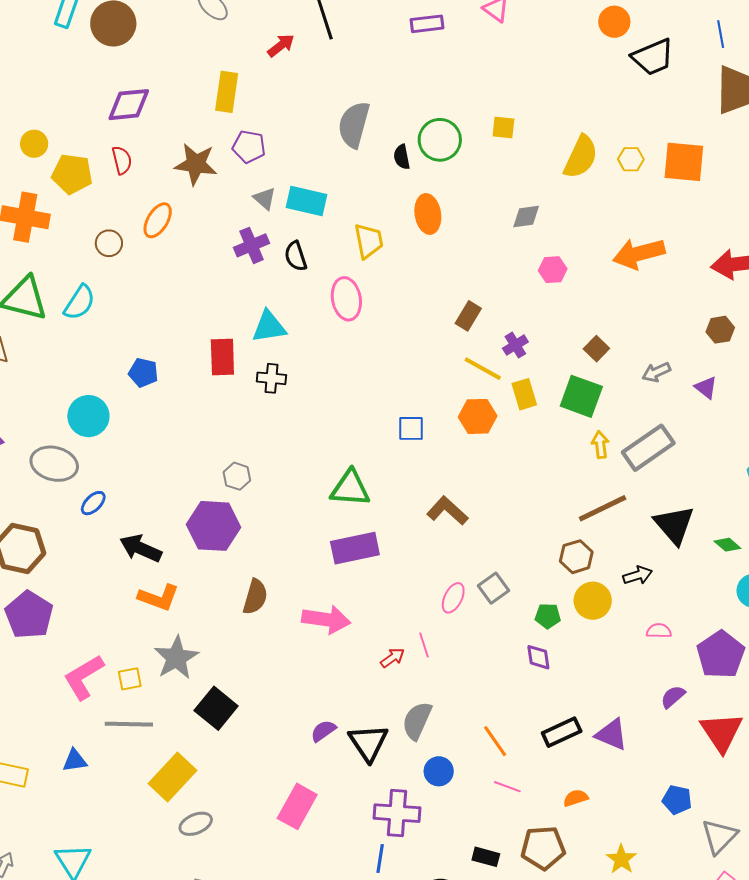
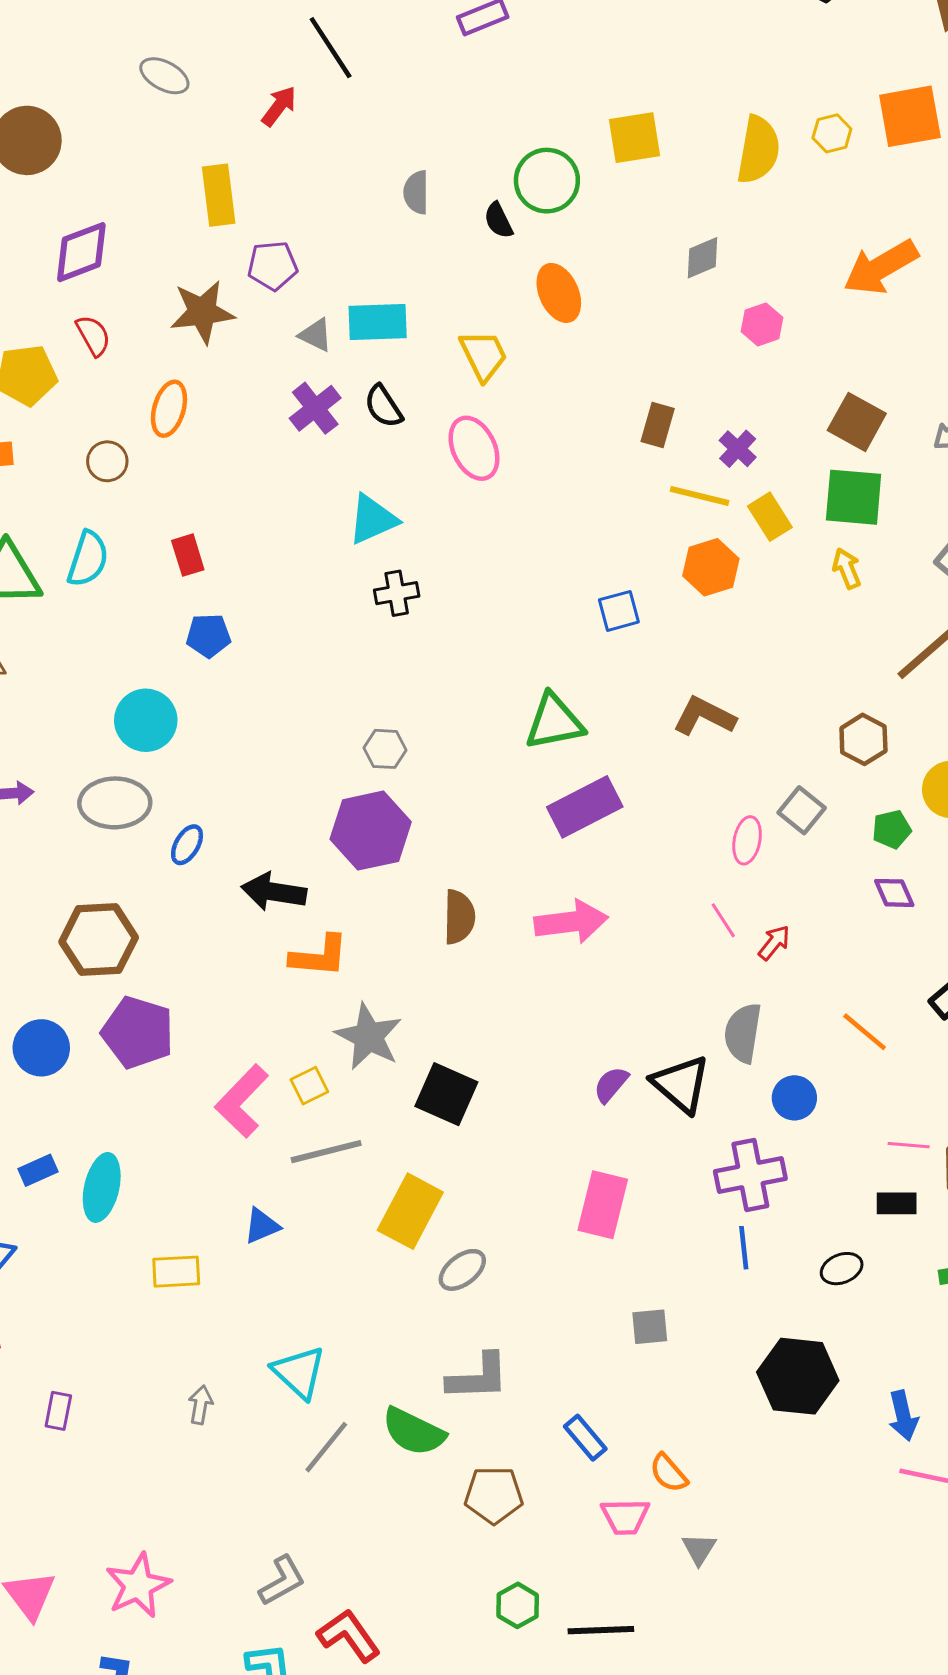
gray semicircle: (354, 125) -> (416, 192), size x0.6
yellow square: (503, 128) -> (634, 138), size x1.5
brown square: (596, 349) -> (857, 422), size x1.5
red rectangle: (222, 357) -> (188, 555), moved, size x0.7
yellow arrow: (600, 445) -> (847, 568), moved
brown hexagon: (576, 557) -> (863, 739), moved
red arrow: (392, 658) -> (774, 943), moved
pink line: (507, 787) -> (909, 1145), moved

